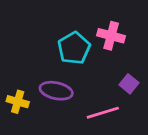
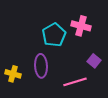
purple ellipse: (56, 91) -> (41, 66), turned 75

